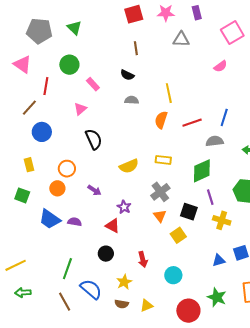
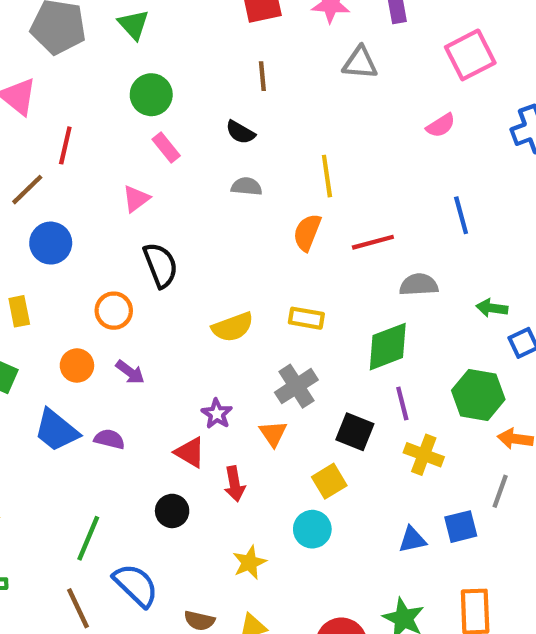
green circle: (69, 65) -> (151, 95), moved
blue line: (224, 117) -> (461, 215), moved, turned -36
orange circle: (67, 169) -> (114, 311), moved
purple arrow: (94, 190) -> (130, 372), moved
orange triangle: (160, 216) -> (273, 434), moved
red arrow: (143, 259) -> (235, 484), moved
cyan circle: (173, 275) -> (312, 529), moved
yellow star: (124, 282) -> (249, 563), moved

